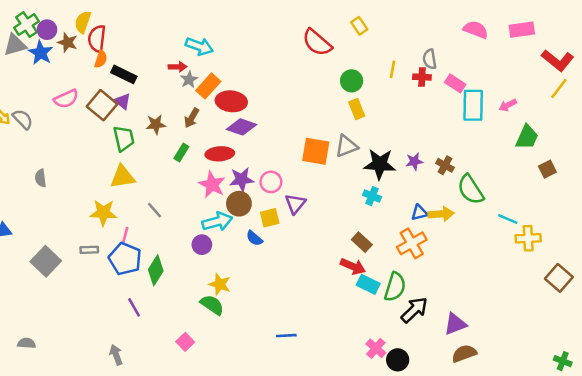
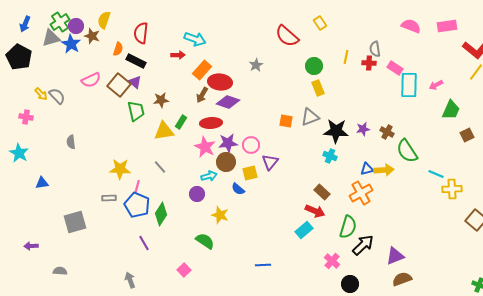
red semicircle: (97, 39) -> (141, 33), moved
gray star: (189, 80) -> (256, 65), moved
brown arrow: (192, 118) -> (202, 95), moved
orange square: (316, 151) -> (286, 121), size x0.6
yellow triangle: (123, 177) -> (164, 131), moved
cyan arrow: (217, 222) -> (209, 176), size x0.7
gray square: (46, 261) -> (75, 222), moved, turned 30
yellow star: (220, 284) -> (220, 215), moved
cyan rectangle: (368, 284) -> (304, 230), moved, turned -66
pink cross: (376, 348) -> (332, 261), moved

